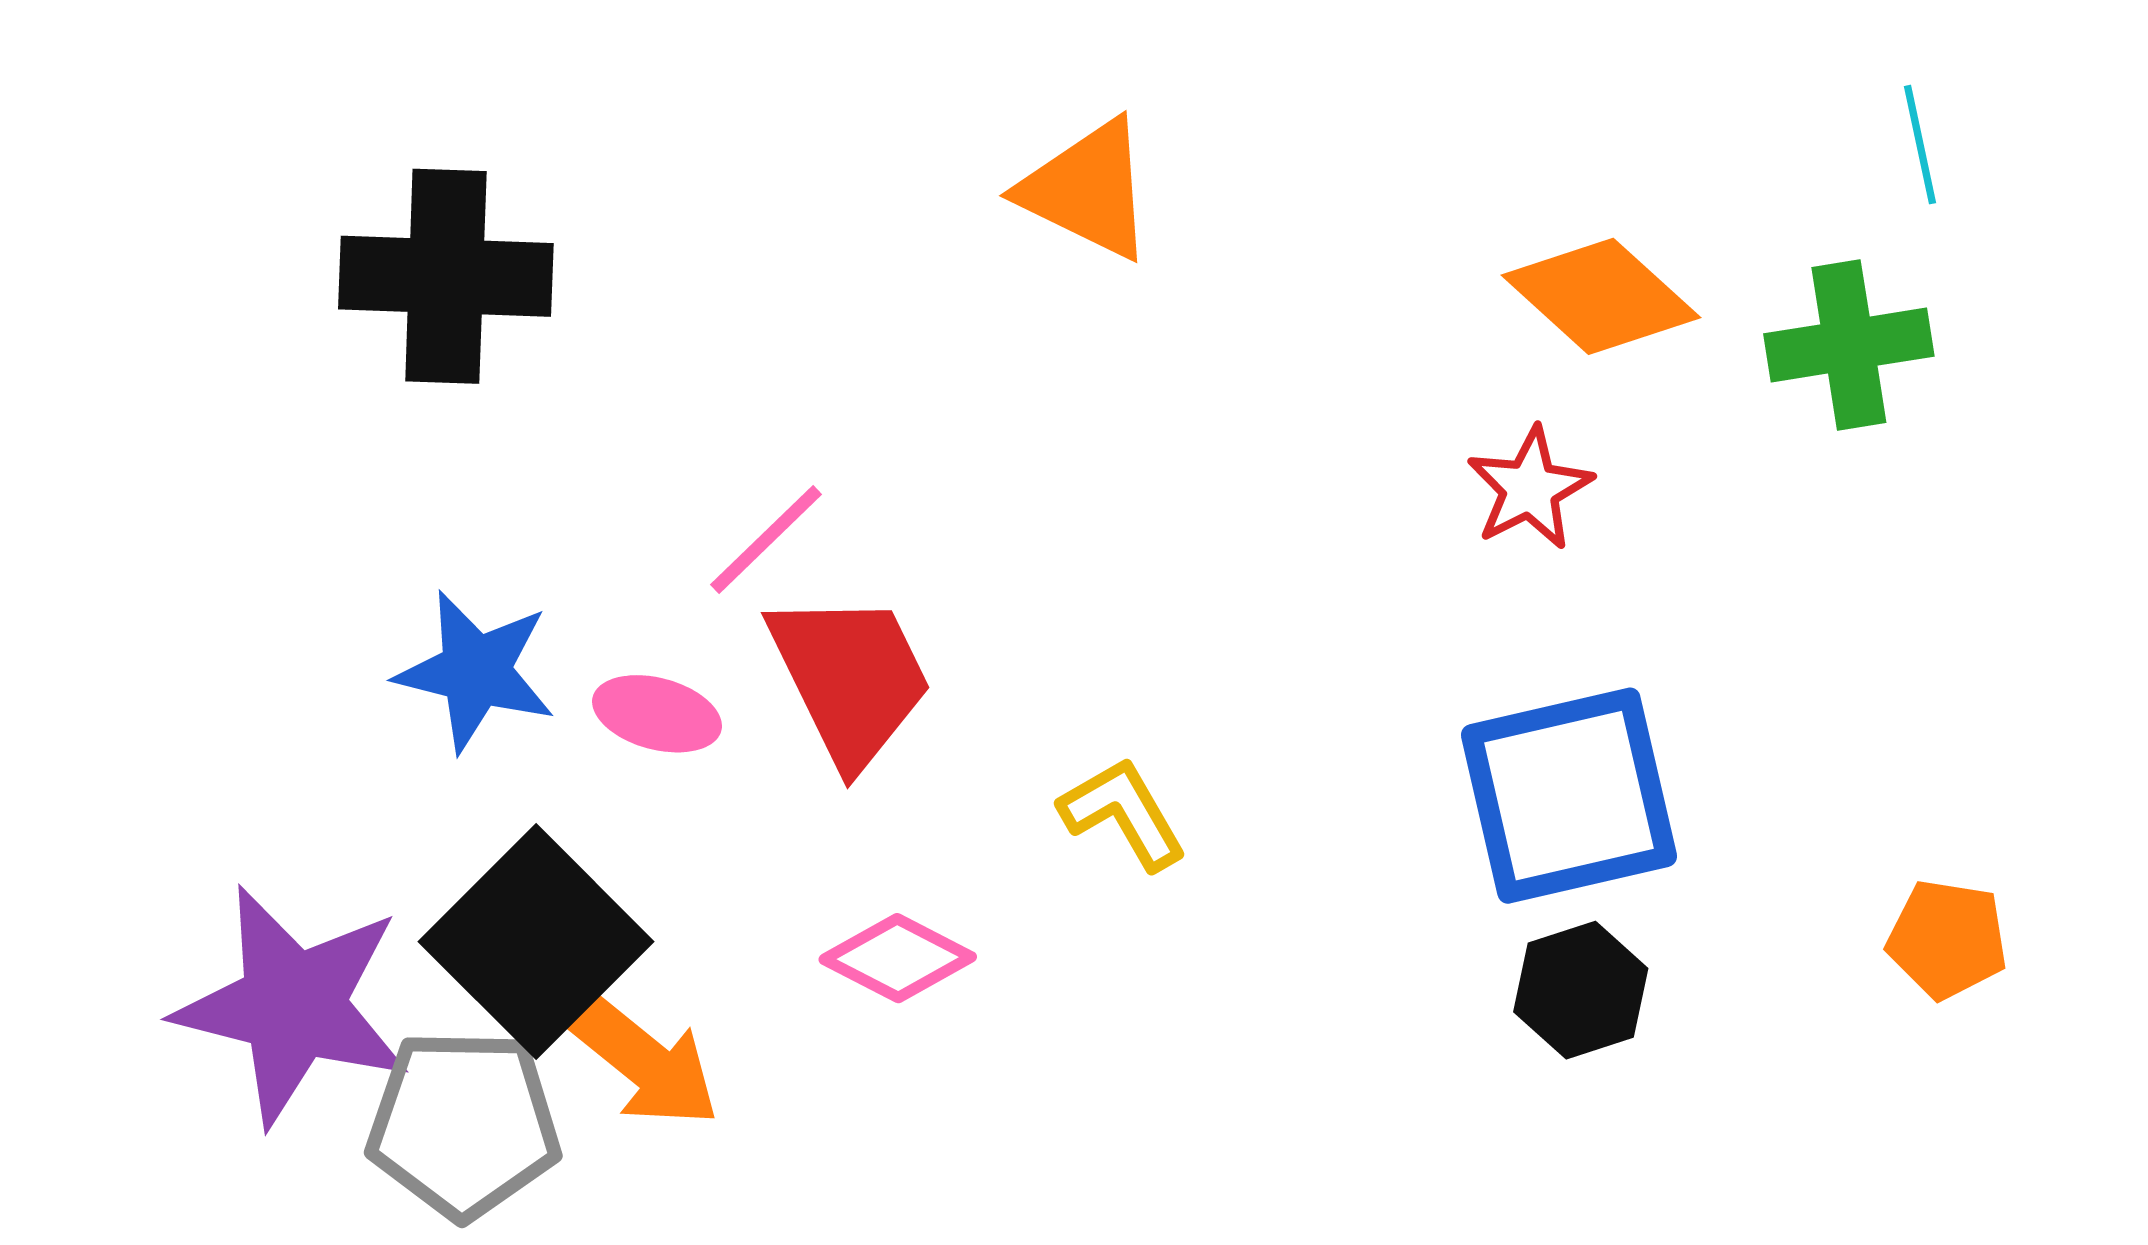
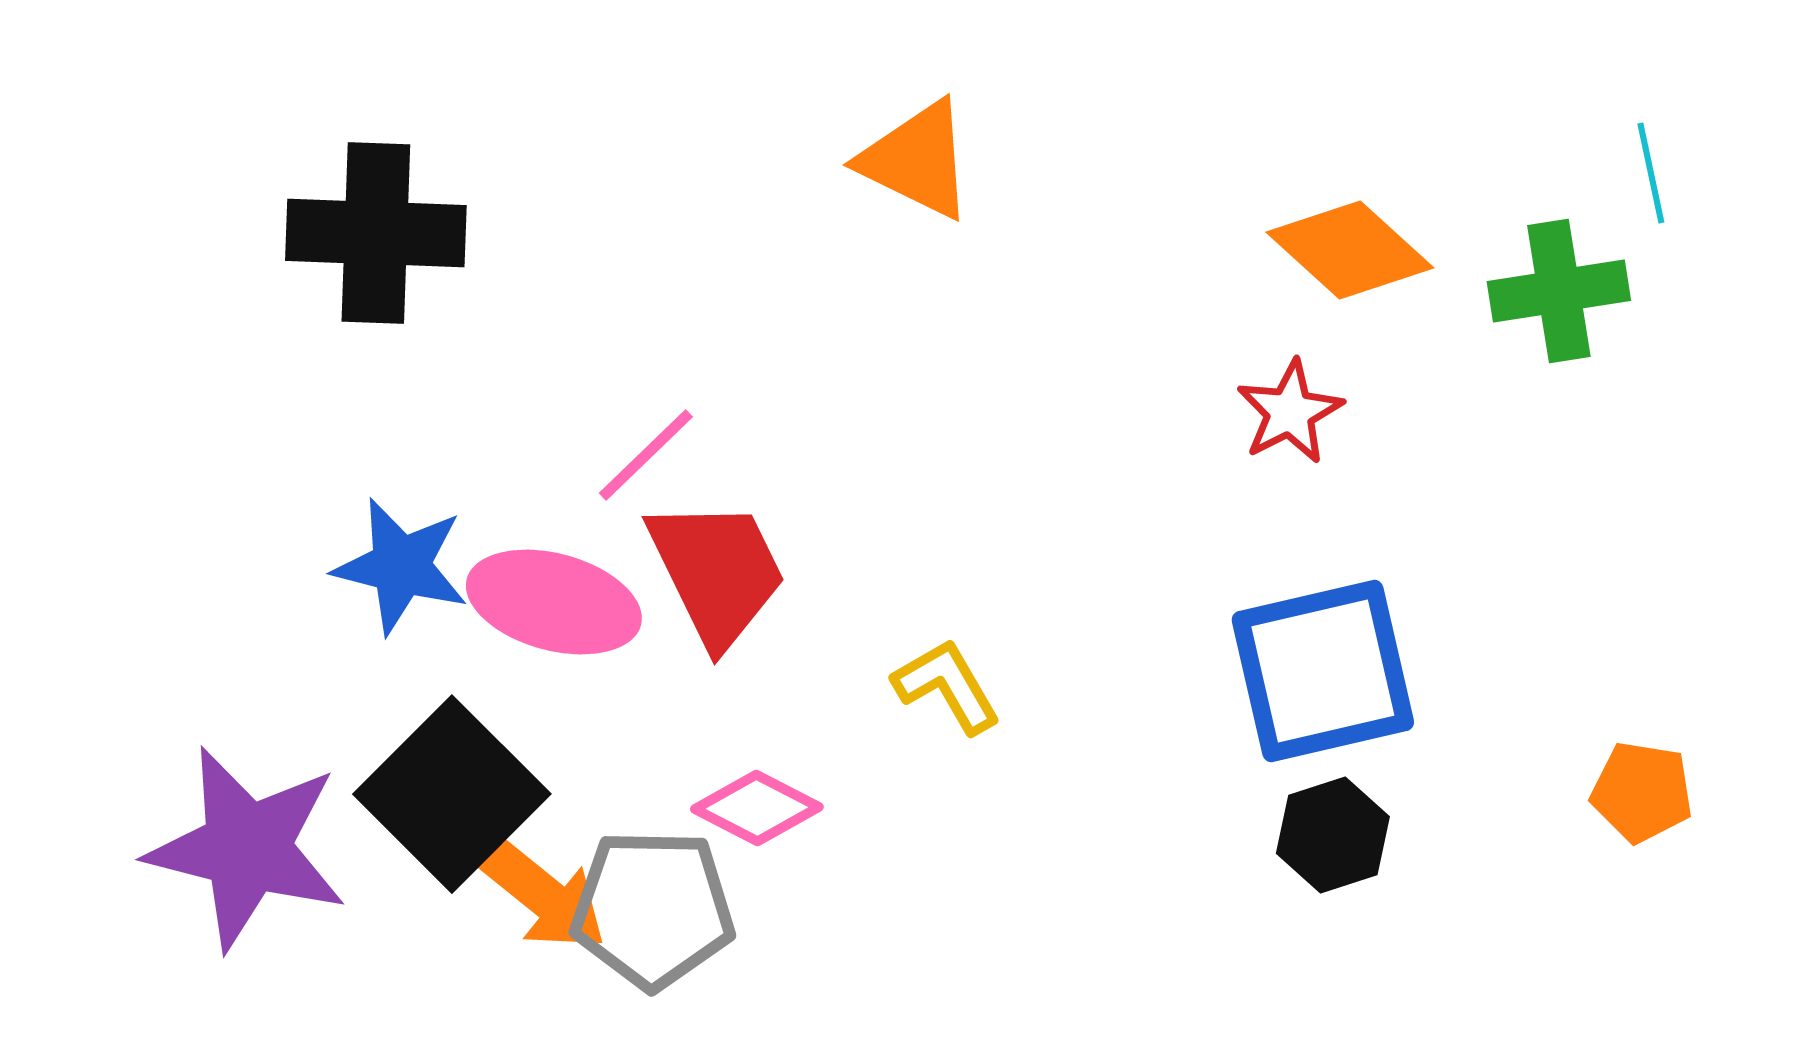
cyan line: (1920, 145) -> (1651, 173), moved
pink ellipse: (657, 714) -> (554, 602), size x1.6
gray pentagon: (464, 1124) -> (653, 909), moved

